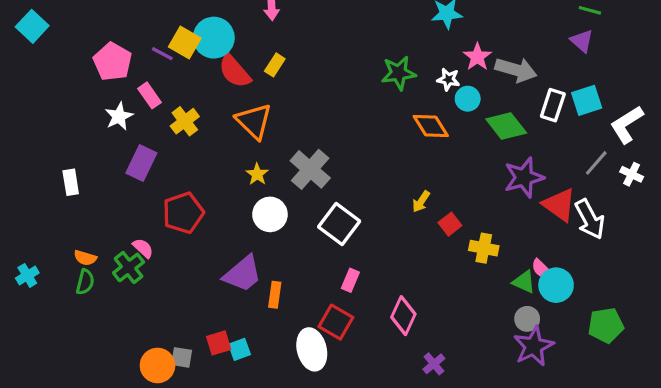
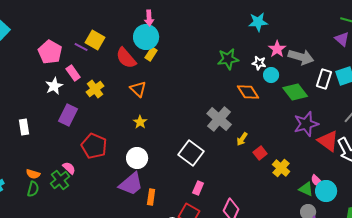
cyan circle: (214, 38) -> (146, 37), moved
orange triangle: (254, 121) -> (138, 89), size x0.7
gray cross: (310, 169) -> (219, 119), moved
red pentagon: (183, 213) -> (94, 146), turned -30
white circle: (270, 214) -> (137, 158), moved
yellow cross: (484, 248) -> (281, 168), turned 30

